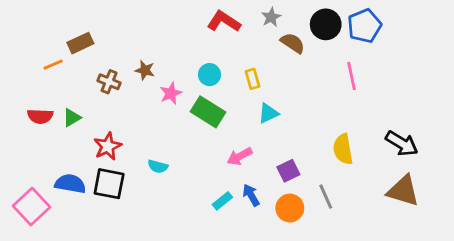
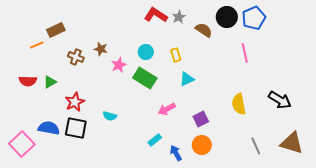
gray star: (271, 17) -> (179, 17), moved
brown triangle: (403, 191) -> (292, 143), moved
blue arrow: (251, 195) -> (176, 153), moved
gray line: (326, 197) -> (256, 146), moved

